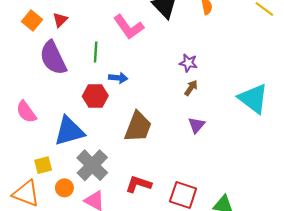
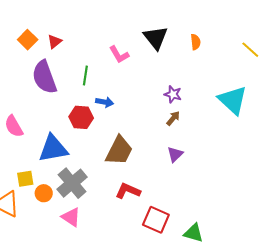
pink L-shape: (129, 27) -> (119, 55), size x0.7
cyan triangle: (253, 99) -> (233, 100), moved
red L-shape: (138, 184) -> (128, 191), moved
orange circle: (64, 188) -> (44, 193), moved

